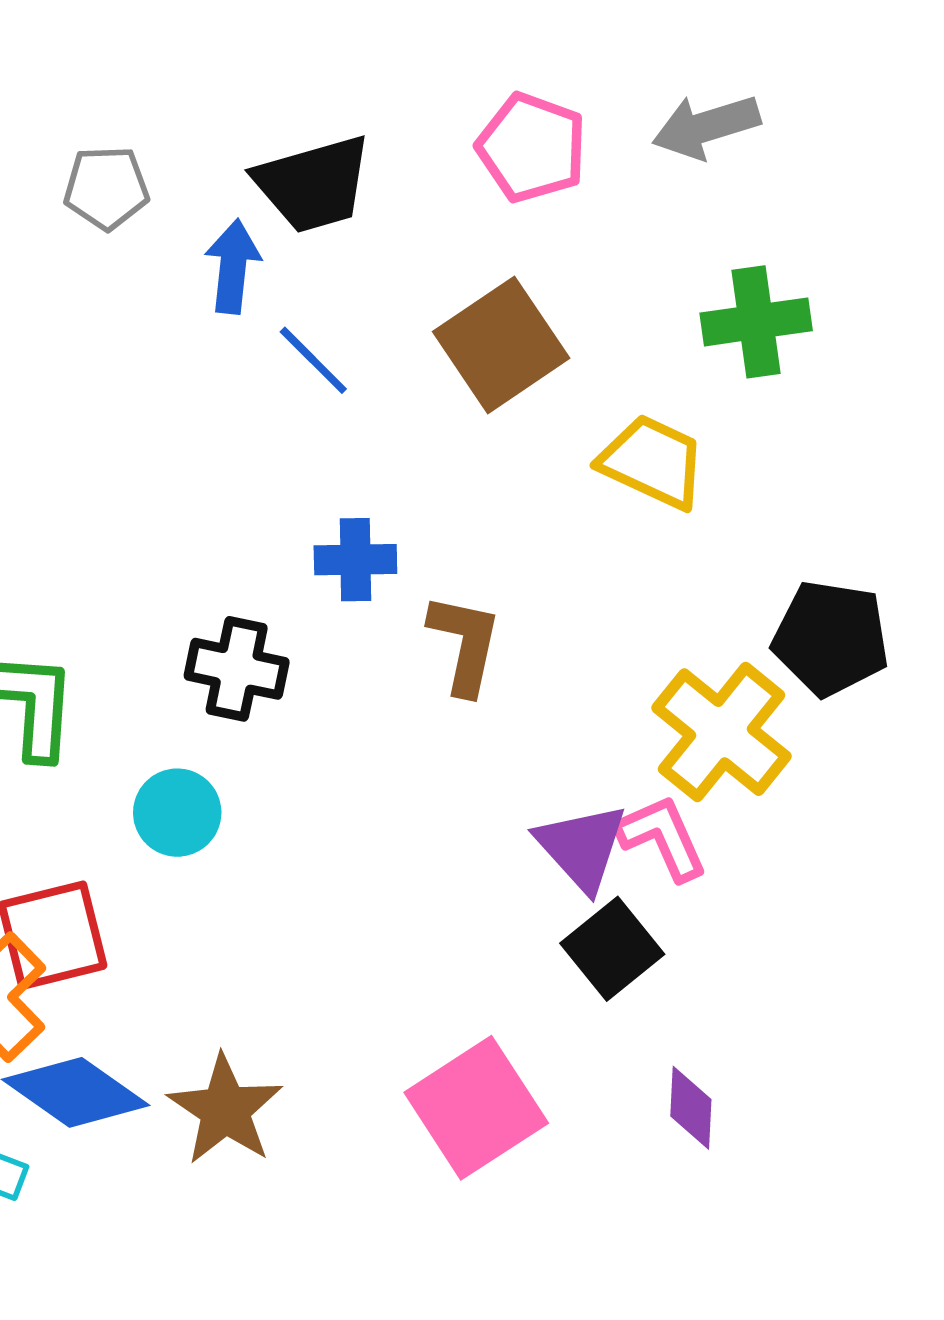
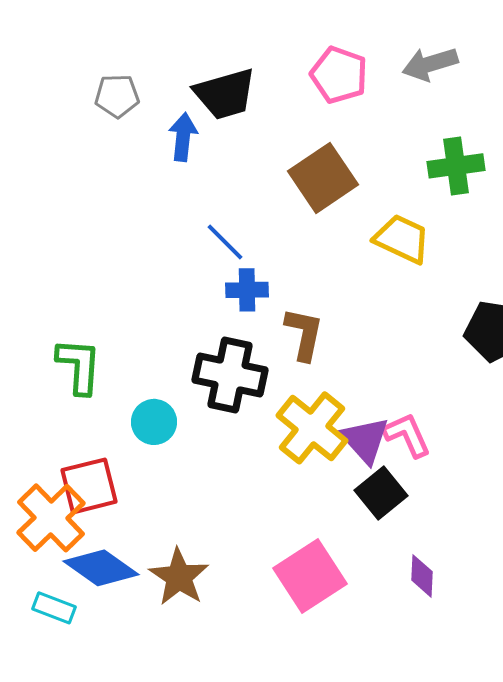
blue line: (313, 360) -> (225, 242), moved
black cross: (237, 669) -> (230, 375), moved, size x1.4
yellow cross: (722, 732) -> (312, 428), moved

